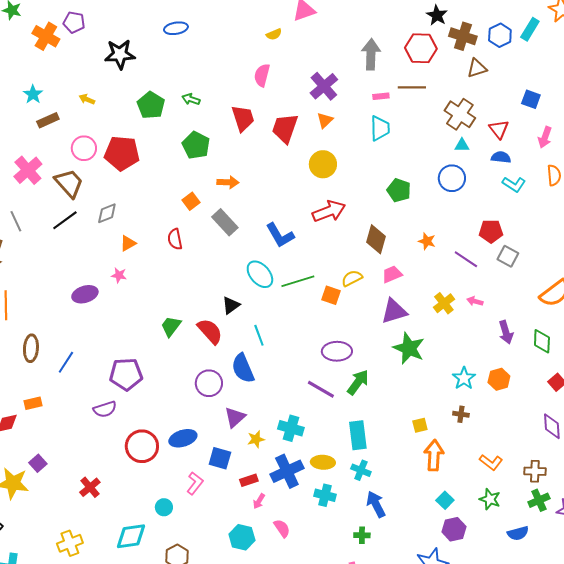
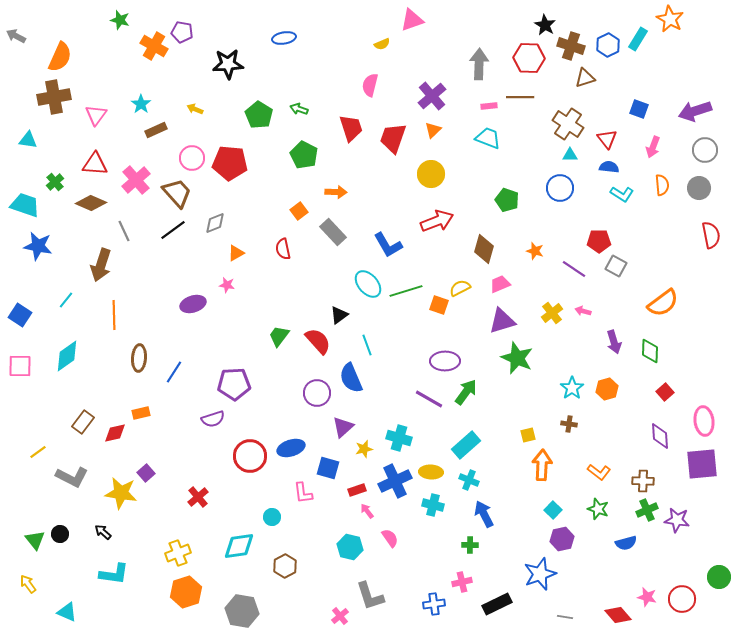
cyan trapezoid: (380, 128) -> (488, 138), turned -68
cyan rectangle: (358, 435) -> (466, 445), turned 56
pink L-shape: (195, 483) -> (303, 493), turned 135
pink arrow: (259, 501) -> (367, 511), turned 112

